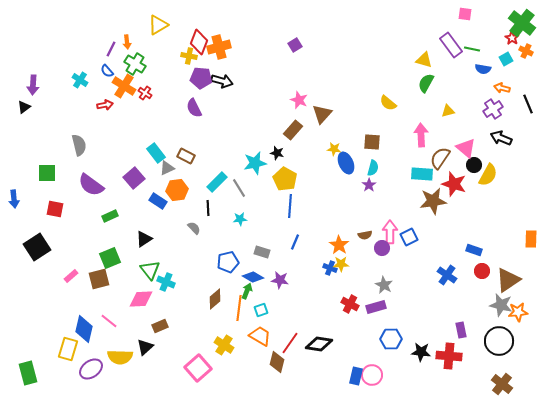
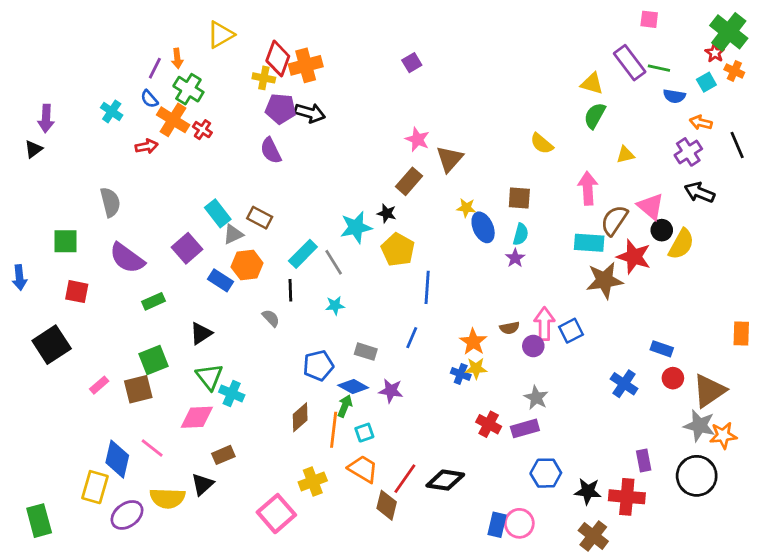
blue line: (290, 206) -> (427, 287), moved
yellow cross: (224, 345) -> (313, 481), turned 36
brown cross: (502, 384) -> (593, 536), moved

